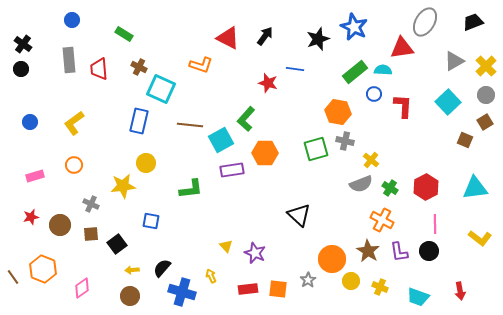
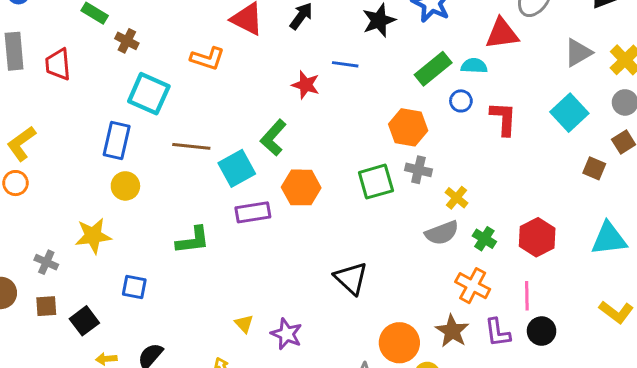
brown cross: (139, 67) -> (127, 41), moved
yellow circle: (146, 163) -> (125, 186), moved
orange circle: (74, 165) -> (16, 183), moved
pink line: (435, 224) -> (527, 296), moved

